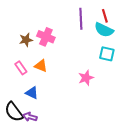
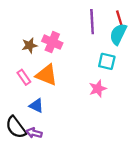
cyan semicircle: (104, 30) -> (118, 34), turned 90
cyan square: (107, 54) -> (107, 61), moved
orange triangle: (41, 66) -> (47, 75), size x1.5

